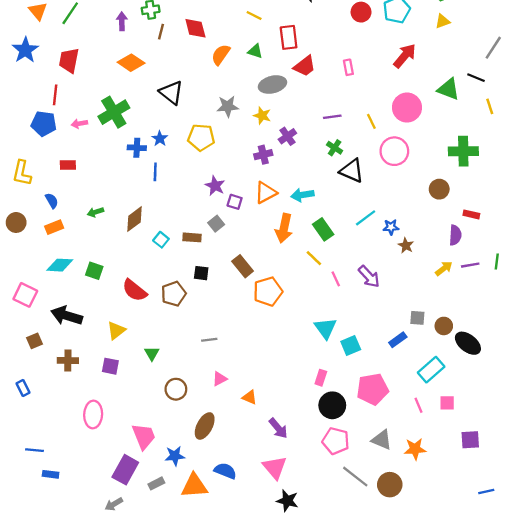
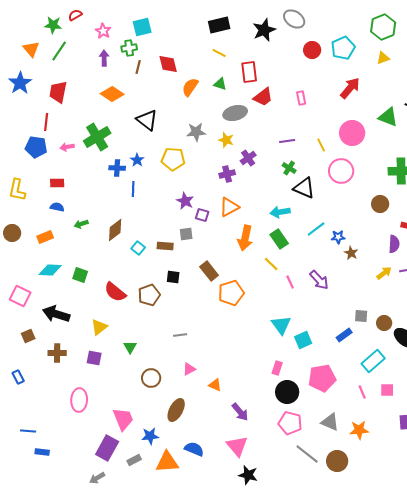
cyan arrow: (302, 195) -> (280, 212), moved
blue semicircle: (52, 201) -> (57, 207), moved, turned -48
gray square: (216, 224) -> (186, 234), turned 32

